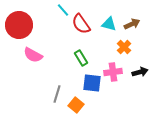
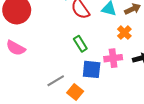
pink semicircle: (33, 55) -> (16, 48), moved
gray line: (57, 94) -> (56, 81), turned 42

